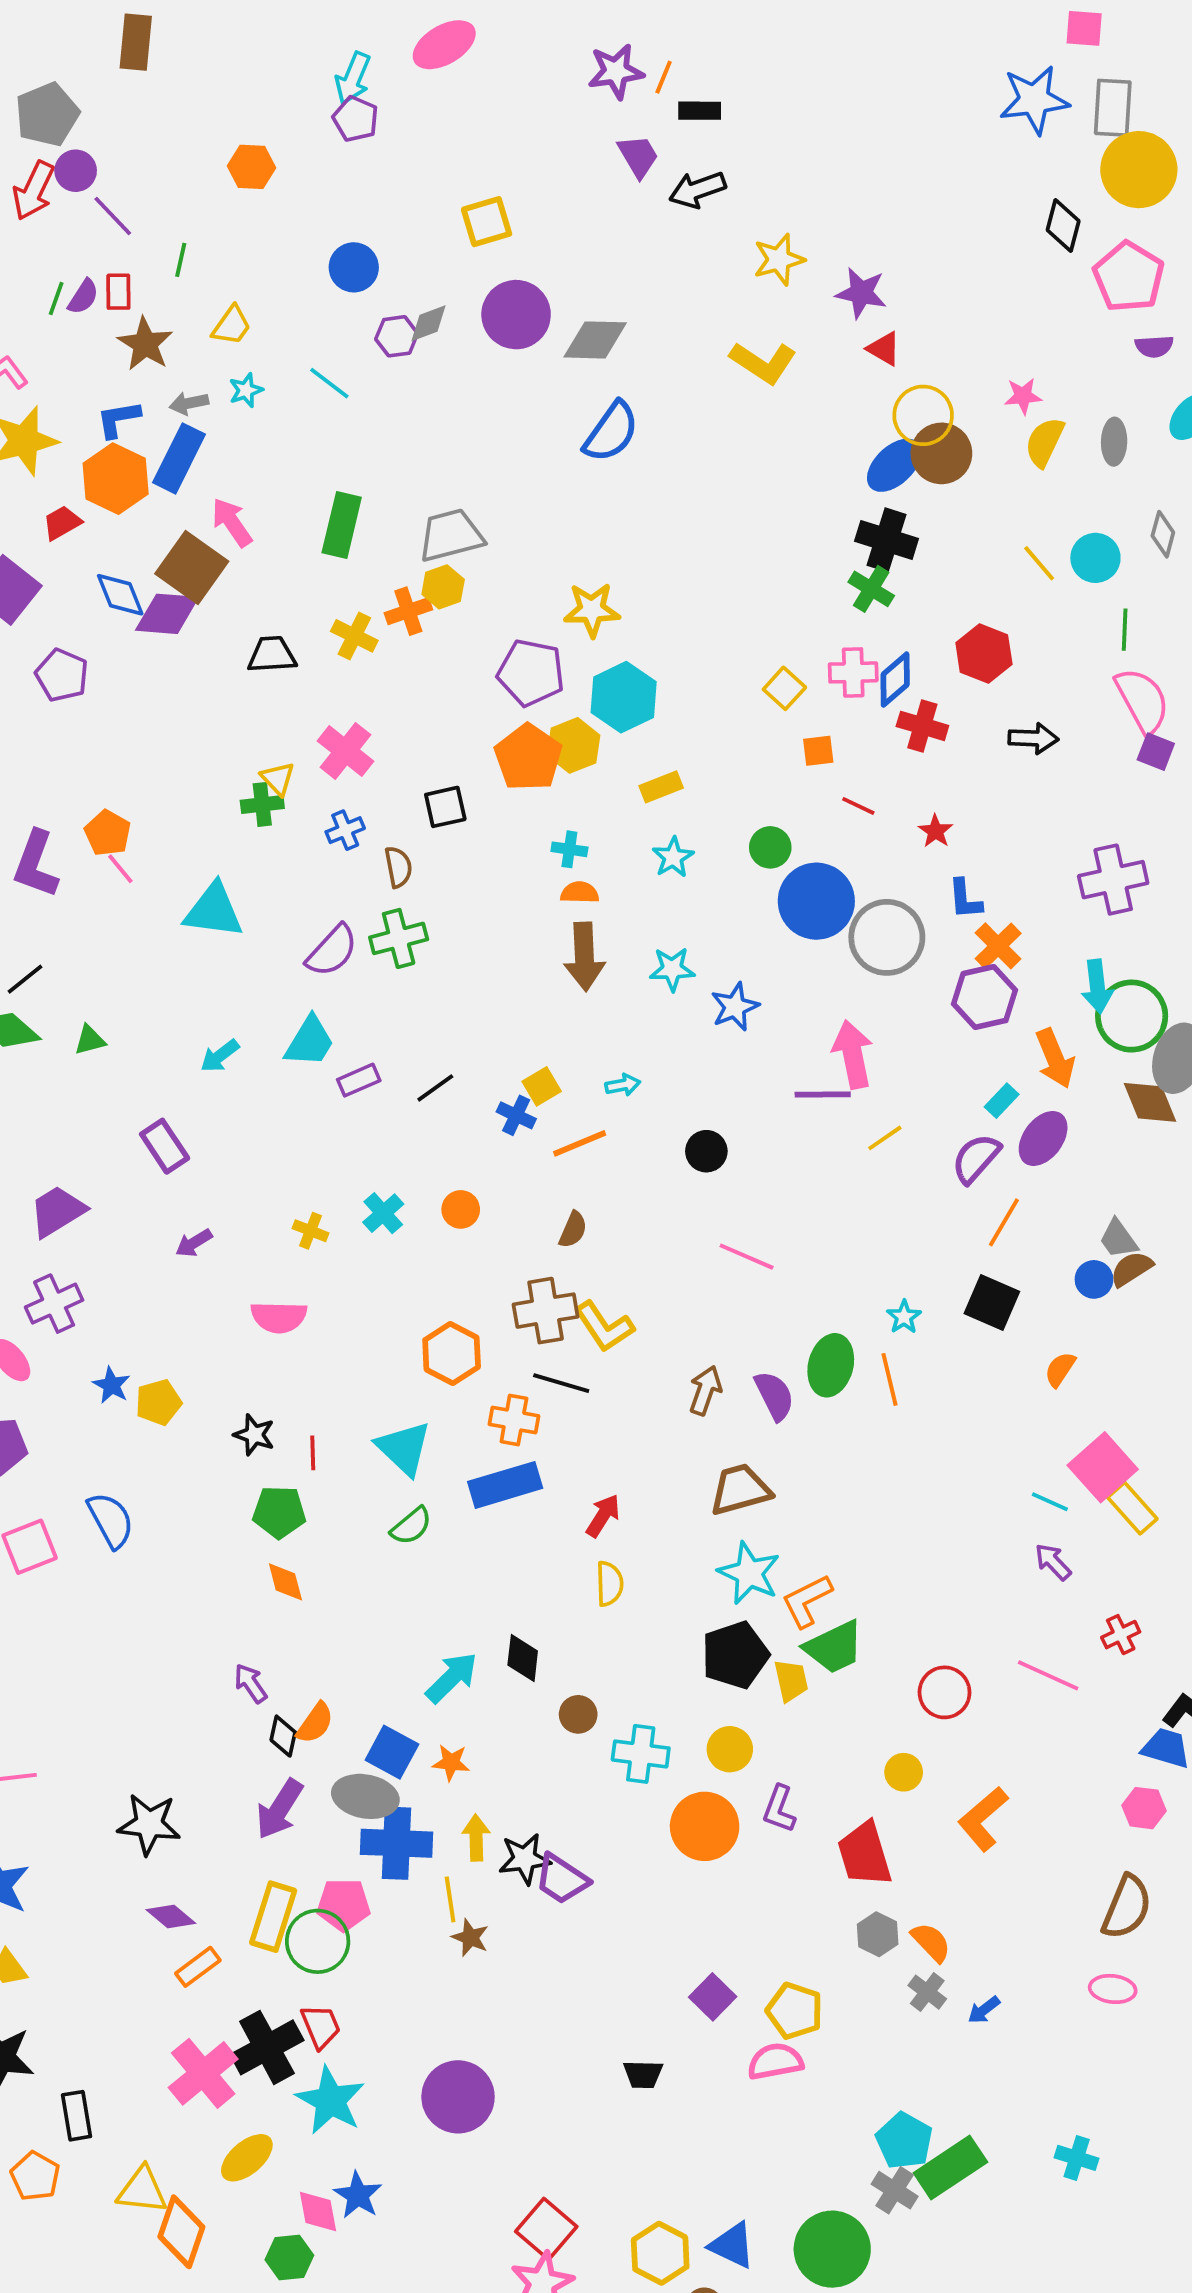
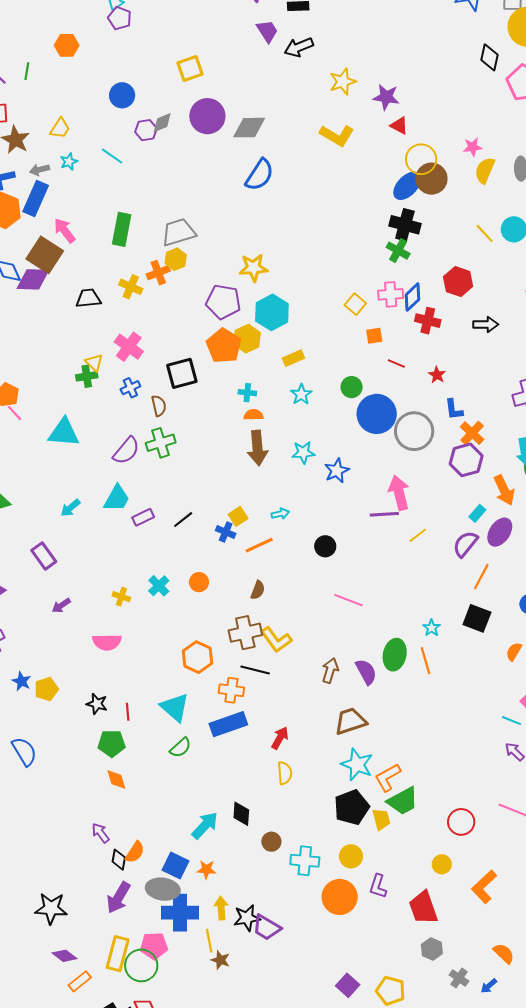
green line: (181, 260) -> (27, 71), moved
black square: (445, 807) -> (182, 373), size x1.4
orange semicircle: (931, 1942) -> (504, 953), moved

